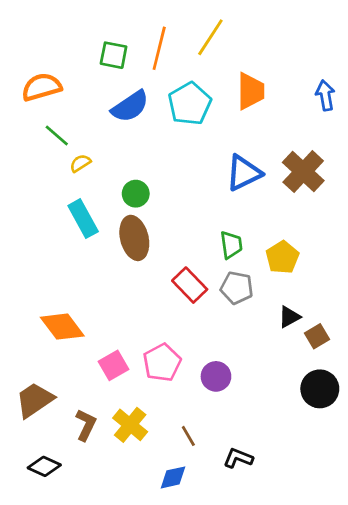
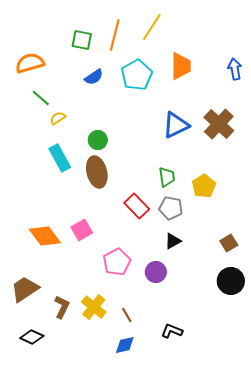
blue semicircle: (130, 106) -> (94, 77), size x0.7
black triangle: (289, 317) -> (173, 241), moved
pink square: (114, 365) -> (82, 230), moved
brown line: (188, 436) -> (127, 315), moved

